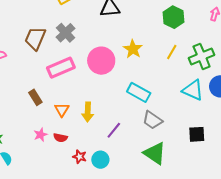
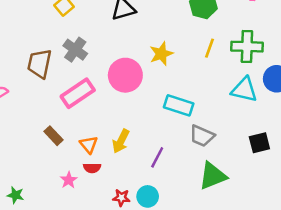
yellow star: (133, 49) -> (161, 54), turned 30
green cross: (202, 56) -> (247, 47), turned 35
yellow arrow: (88, 112) -> (121, 141), turned 36
red semicircle: (60, 138) -> (92, 168), moved
green triangle: (155, 153) -> (213, 176), turned -45

